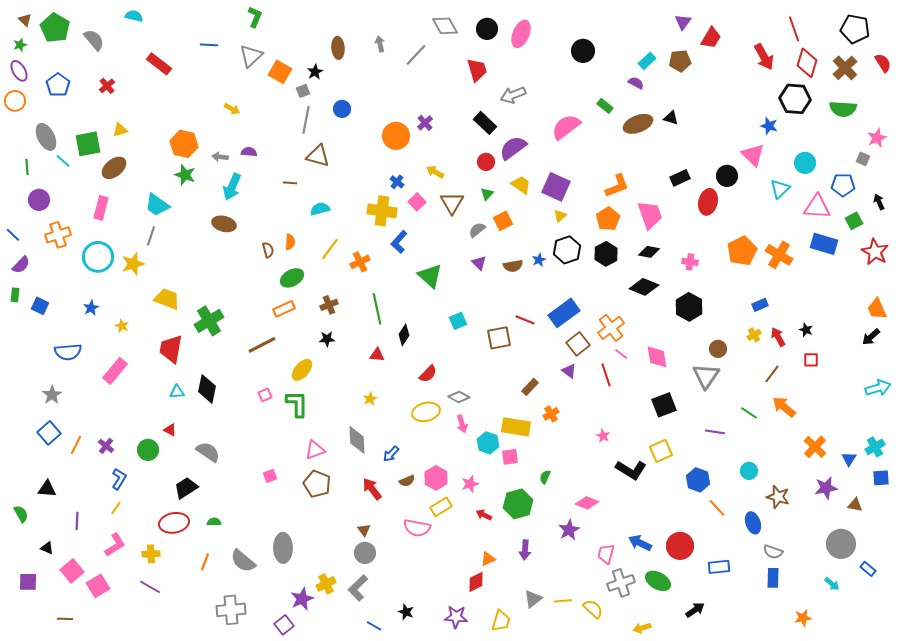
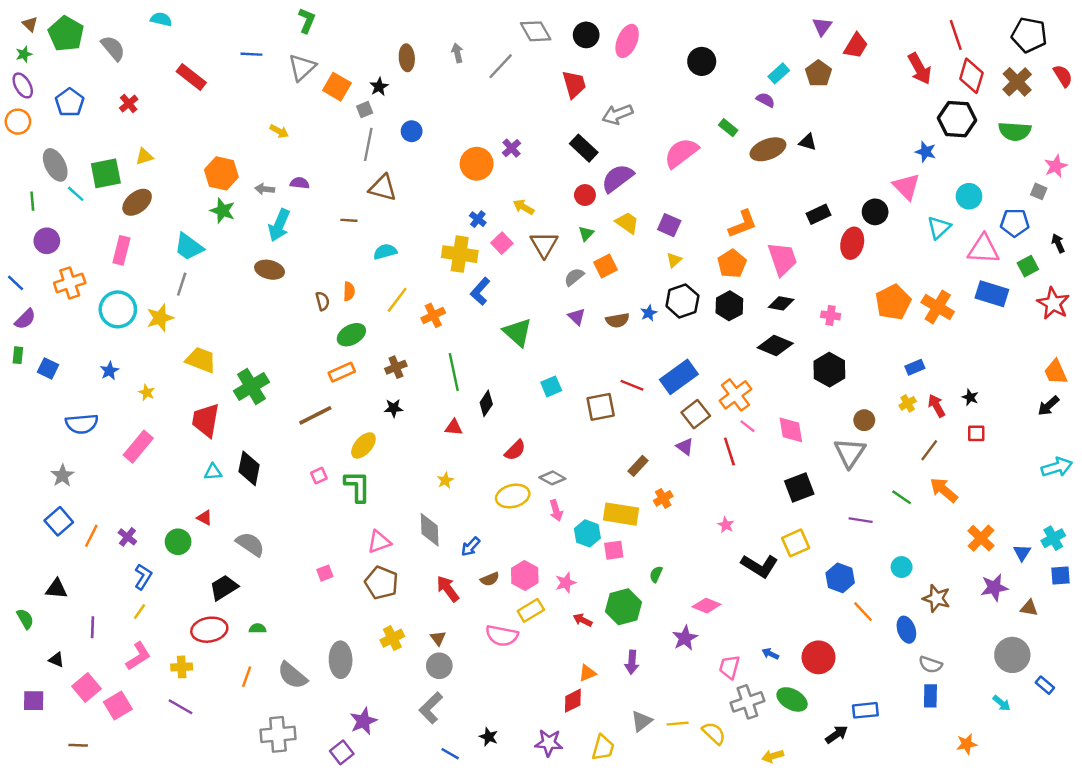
brown pentagon: (680, 61) -> (818, 73), turned -30
purple square: (556, 187) -> (669, 225), size x0.7
blue arrow: (640, 543) -> (770, 654), size x0.6
blue rectangle: (719, 567) -> (865, 710), moved
yellow cross: (326, 584) -> (392, 638), moved

